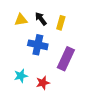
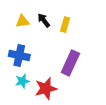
blue cross: (38, 45) -> (19, 55), moved
red star: (43, 83) -> (46, 89), size x1.5

